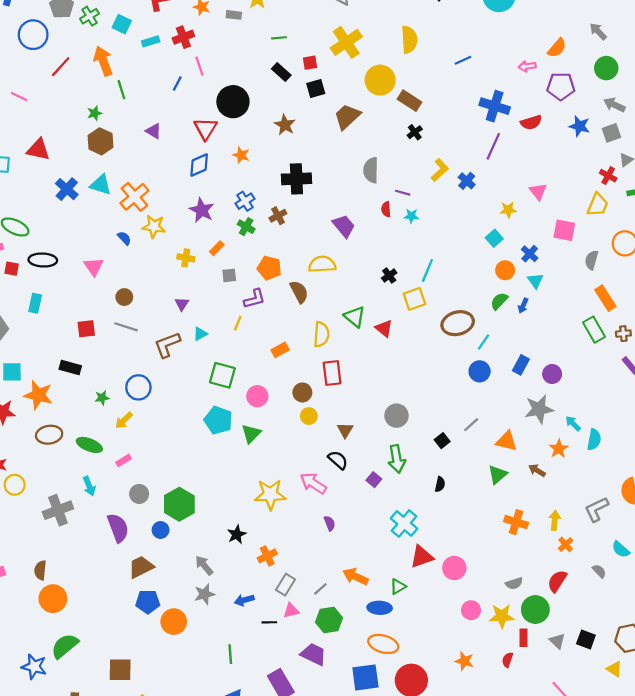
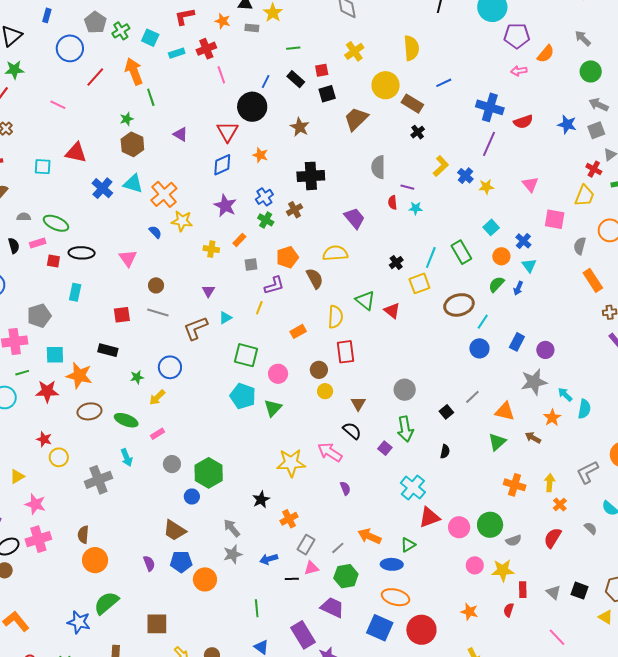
yellow cross: (346, 42) -> (354, 51), size x0.7
blue line: (463, 60) -> (444, 83), moved
blue line: (177, 83) -> (266, 81), moved
purple pentagon: (561, 86) -> (517, 36), moved
yellow star: (508, 210) -> (486, 187), moved
orange pentagon: (269, 268) -> (287, 257), turned -30
green rectangle: (594, 330) -> (461, 252), moved
purple semicircle: (118, 528) -> (149, 563), moved, size x0.6
brown trapezoid: (141, 567) -> (175, 530), turned -120
green circle: (535, 609) -> (490, 525), moved
blue square: (365, 677) -> (380, 628), turned 32

